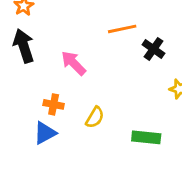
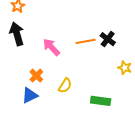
orange line: (122, 29) -> (86, 41), moved
orange cross: (54, 104) -> (36, 76), turned 32

